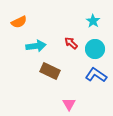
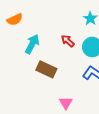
cyan arrow: (36, 46) -> (32, 44), turned -54

